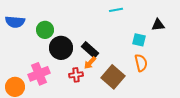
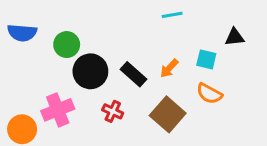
orange arrow: (90, 63) -> (169, 68), moved
orange semicircle: (141, 63) -> (209, 94), turned 132
red cross: (76, 75) -> (113, 111), turned 32

